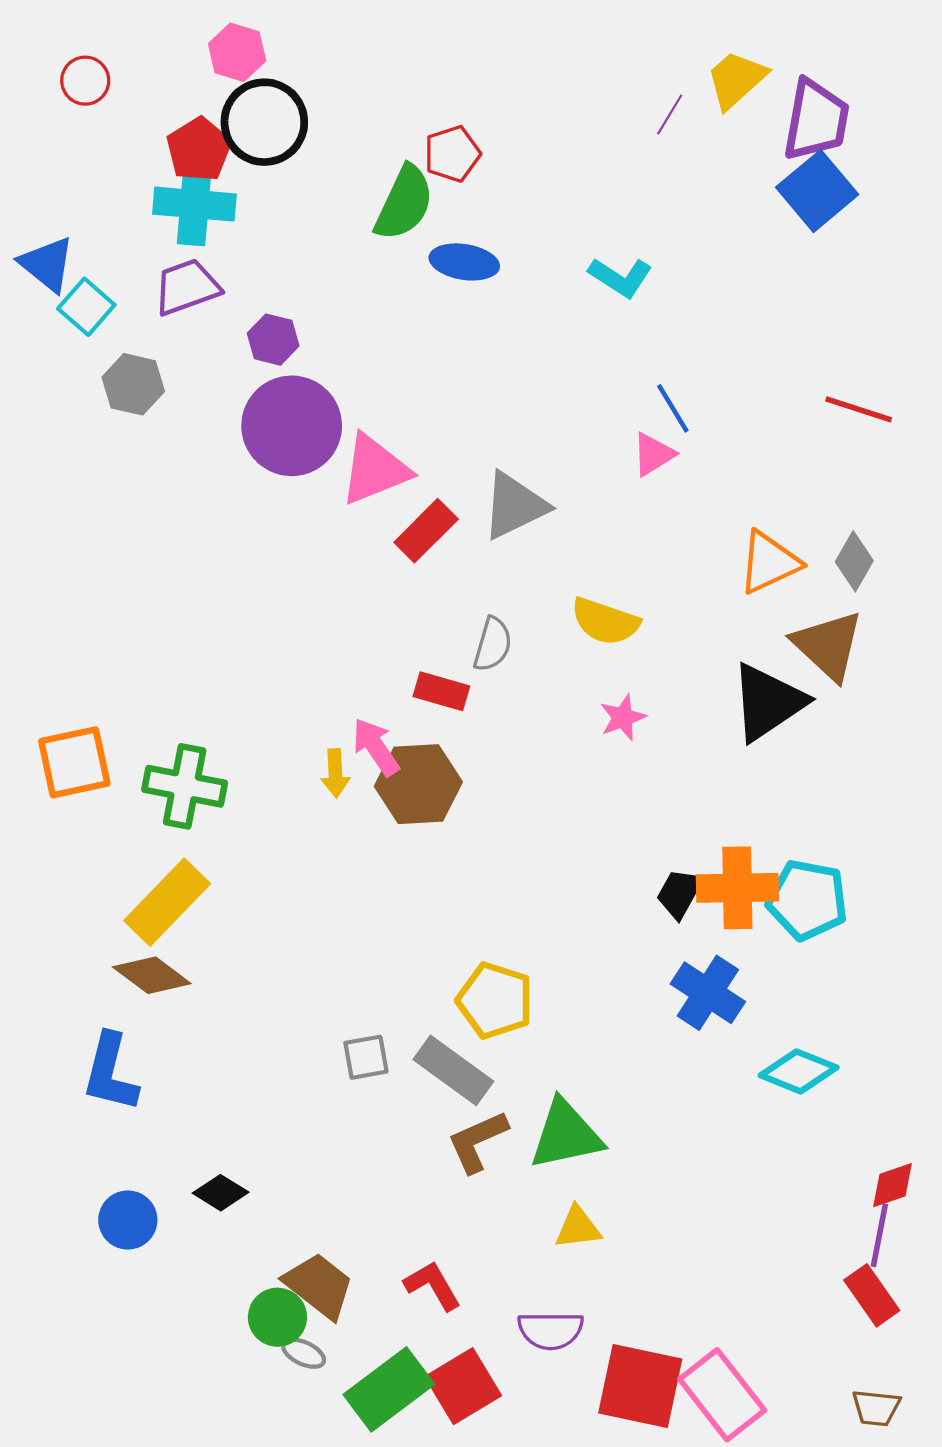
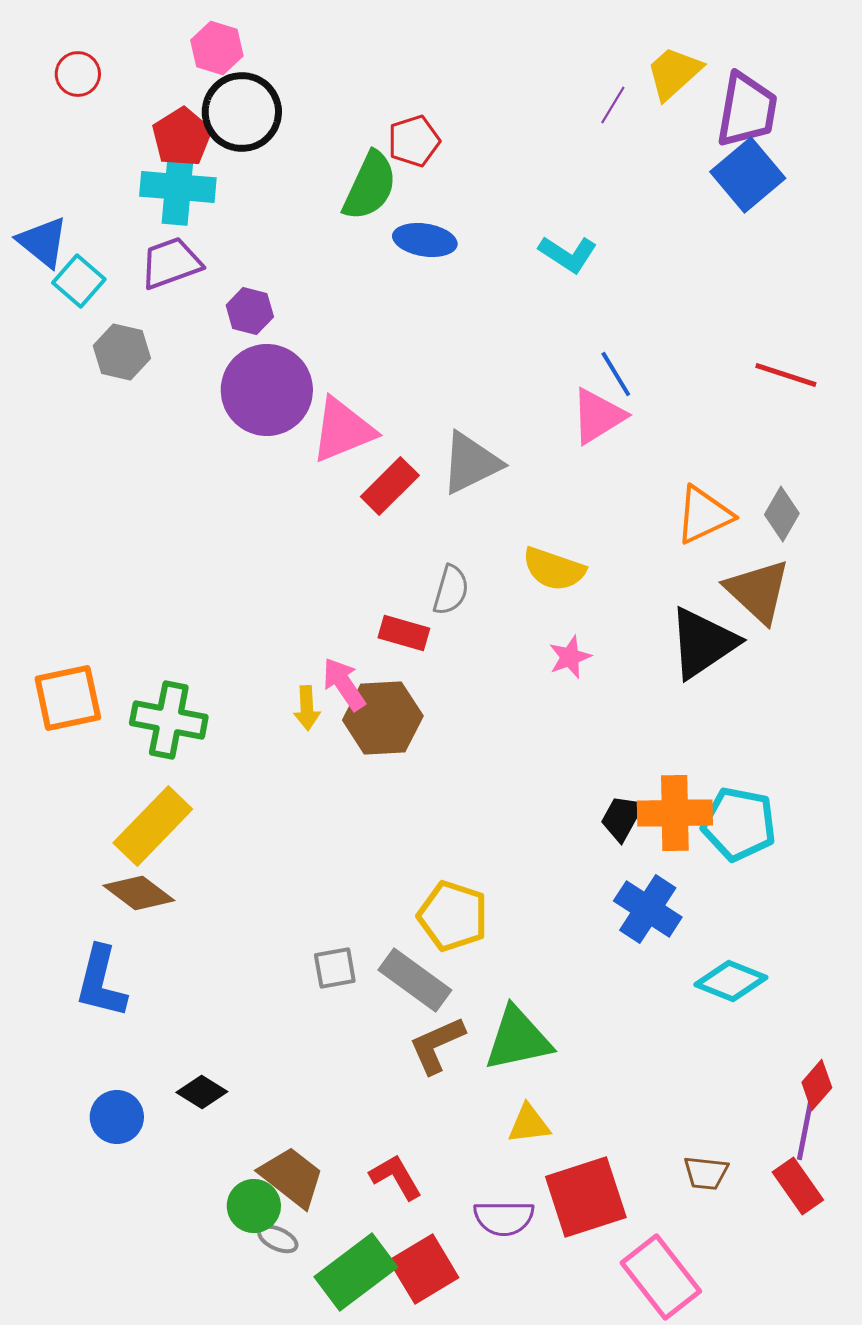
pink triangle: (653, 454) -> (598, 416), size x1.4
red diamond: (892, 1185) -> (817, 1085), turned -30
red square: (640, 1386) -> (586, 1197), moved, turned -30
brown trapezoid: (876, 1408) -> (706, 1173), moved

